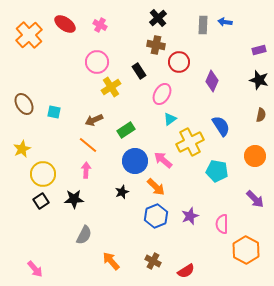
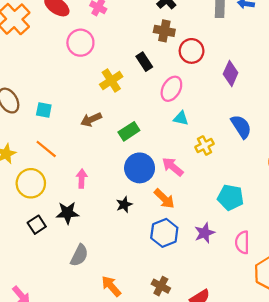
pink circle: (97, 62) -> (80, 43), moved
cyan triangle: (170, 119) -> (181, 118), turned 48
yellow cross: (190, 142) -> (205, 145), size x0.6
orange line: (88, 145) -> (46, 149), moved
cyan pentagon: (217, 171) -> (231, 197), moved
black square: (41, 201) -> (37, 225), moved

